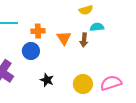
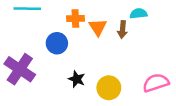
orange cross: (38, 31) -> (75, 18), moved
yellow circle: (83, 84) -> (109, 88), moved

